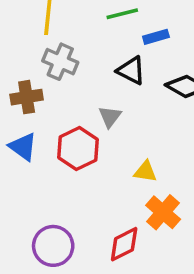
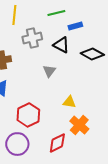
gray cross: (60, 62) -> (32, 38), moved, turned -36
red hexagon: (78, 148) -> (28, 115), moved

